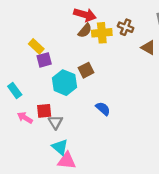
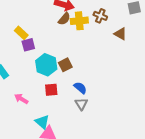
brown square: (86, 70) -> (65, 65), moved
red square: (44, 111) -> (51, 90), moved
pink arrow: (25, 118) -> (21, 99), moved
gray triangle: (55, 122) -> (81, 104), moved

